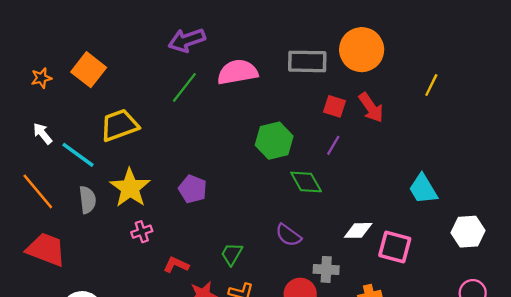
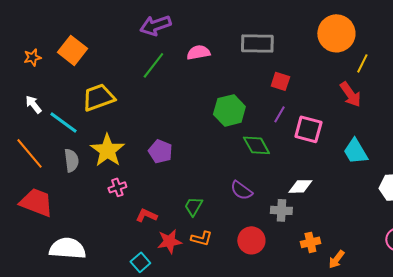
orange circle: (362, 50) -> (336, 33), moved
pink semicircle: (238, 72) -> (198, 52), size x0.7
red arrow: (371, 108) -> (350, 94), moved
pink square: (395, 247) -> (308, 129), moved
gray cross: (326, 269) -> (281, 210), moved

